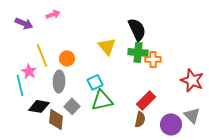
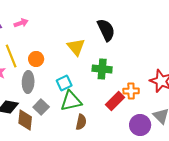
pink arrow: (53, 14) -> (21, 23), moved
green cross: (138, 52) -> (102, 69), moved
orange cross: (153, 59) -> (131, 91), moved
brown semicircle: (140, 119) -> (81, 122), moved

